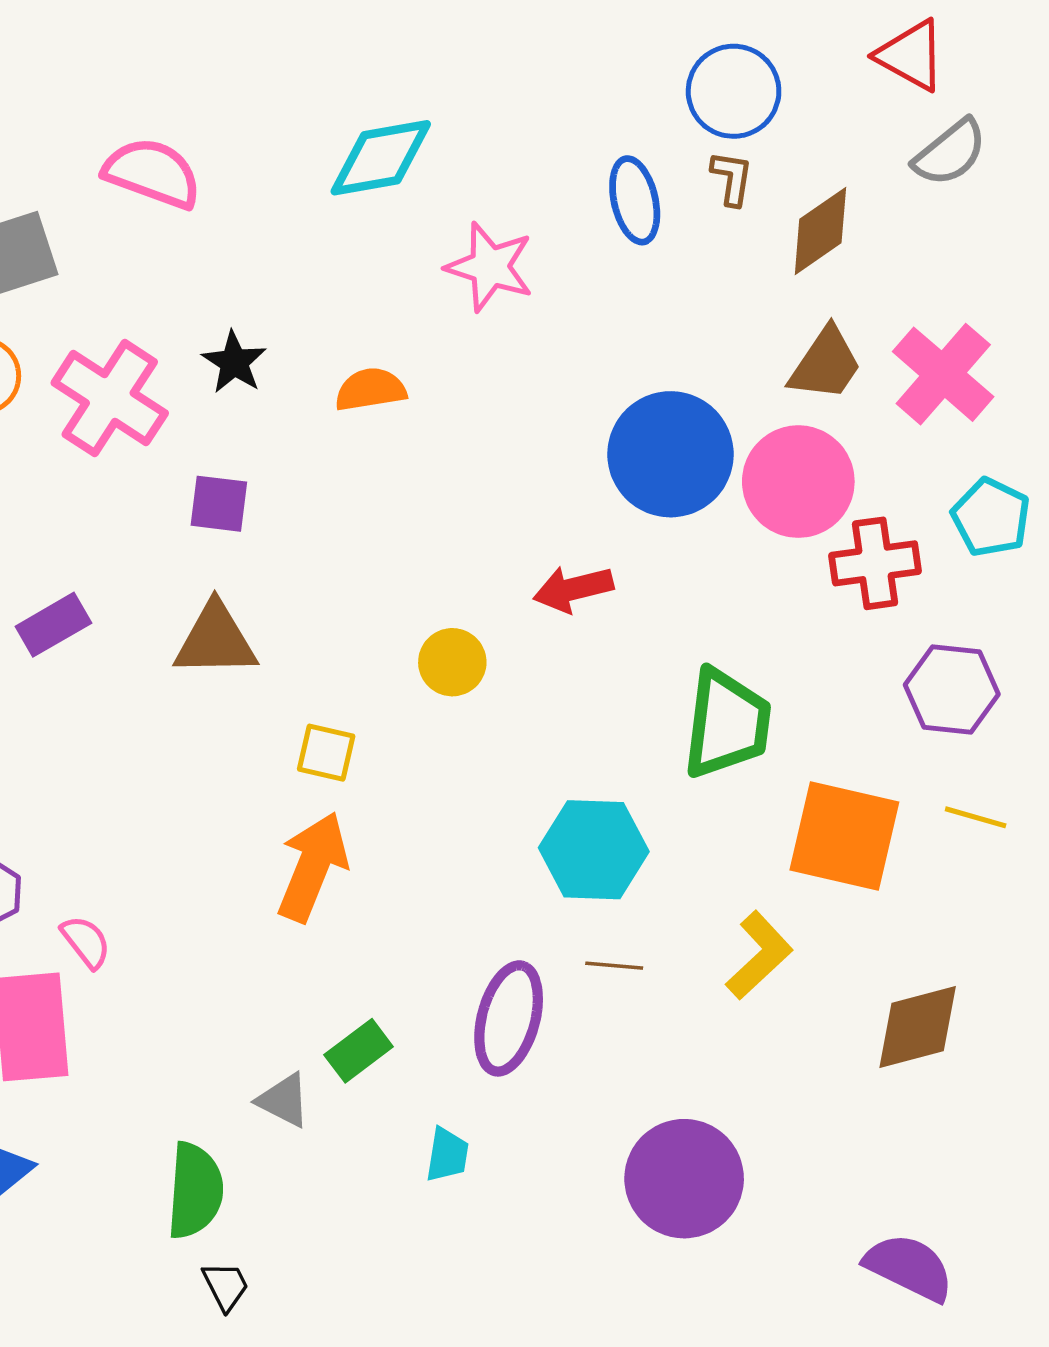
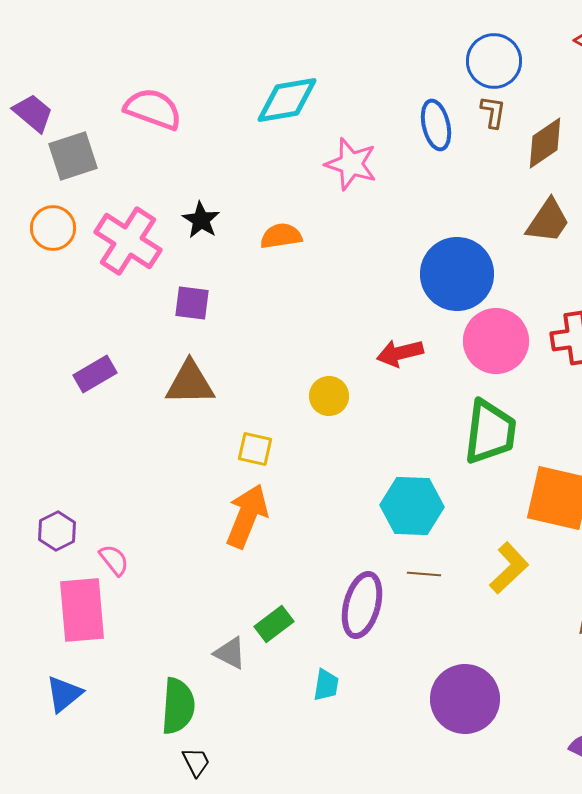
pink circle: (798, 482) -> (496, 341), moved

